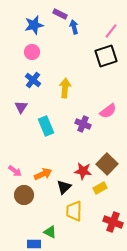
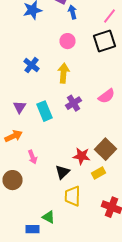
pink circle: (32, 52) -> (68, 41), moved
purple triangle: (21, 107) -> (20, 107), moved
purple cross: (83, 124) -> (74, 103), moved, turned 35
pink arrow: (15, 171) -> (32, 157), moved, turned 32
orange arrow: (43, 174) -> (14, 136), moved
brown circle: (24, 195) -> (12, 180), moved

